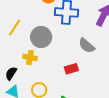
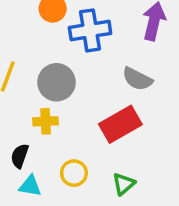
red rectangle: (71, 69) -> (120, 124), size x1.6

